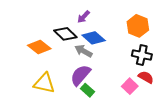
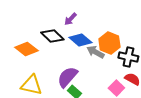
orange hexagon: (138, 26) -> (109, 43), moved
gray arrow: (83, 51) -> (95, 52), moved

